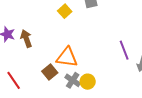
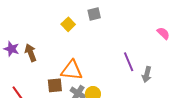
brown square: (50, 72) -> (55, 85), turned 35

